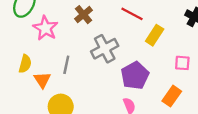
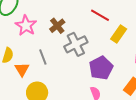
brown cross: (84, 15) -> (57, 26), moved
gray line: (66, 65) -> (43, 57), turned -35

